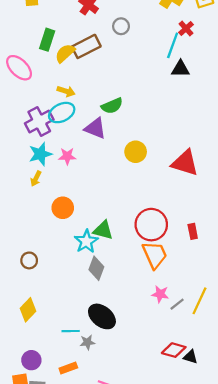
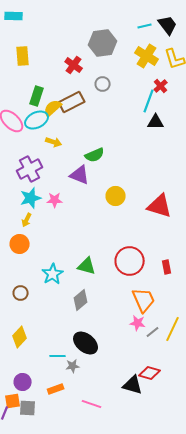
cyan ellipse: (62, 113) -> (37, 120), moved
orange circle: (63, 208) -> (20, 244), moved
cyan star: (86, 241) -> (53, 274), moved
orange trapezoid: (155, 255) -> (144, 300), moved
gray diamond: (96, 268) -> (81, 300), turned 30
black triangle: (190, 357) -> (133, 385), moved, size x1.5

